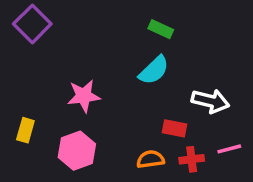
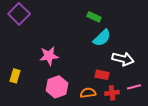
cyan semicircle: (154, 70) -> (102, 38), moved
pink hexagon: (77, 151) -> (57, 87), moved

